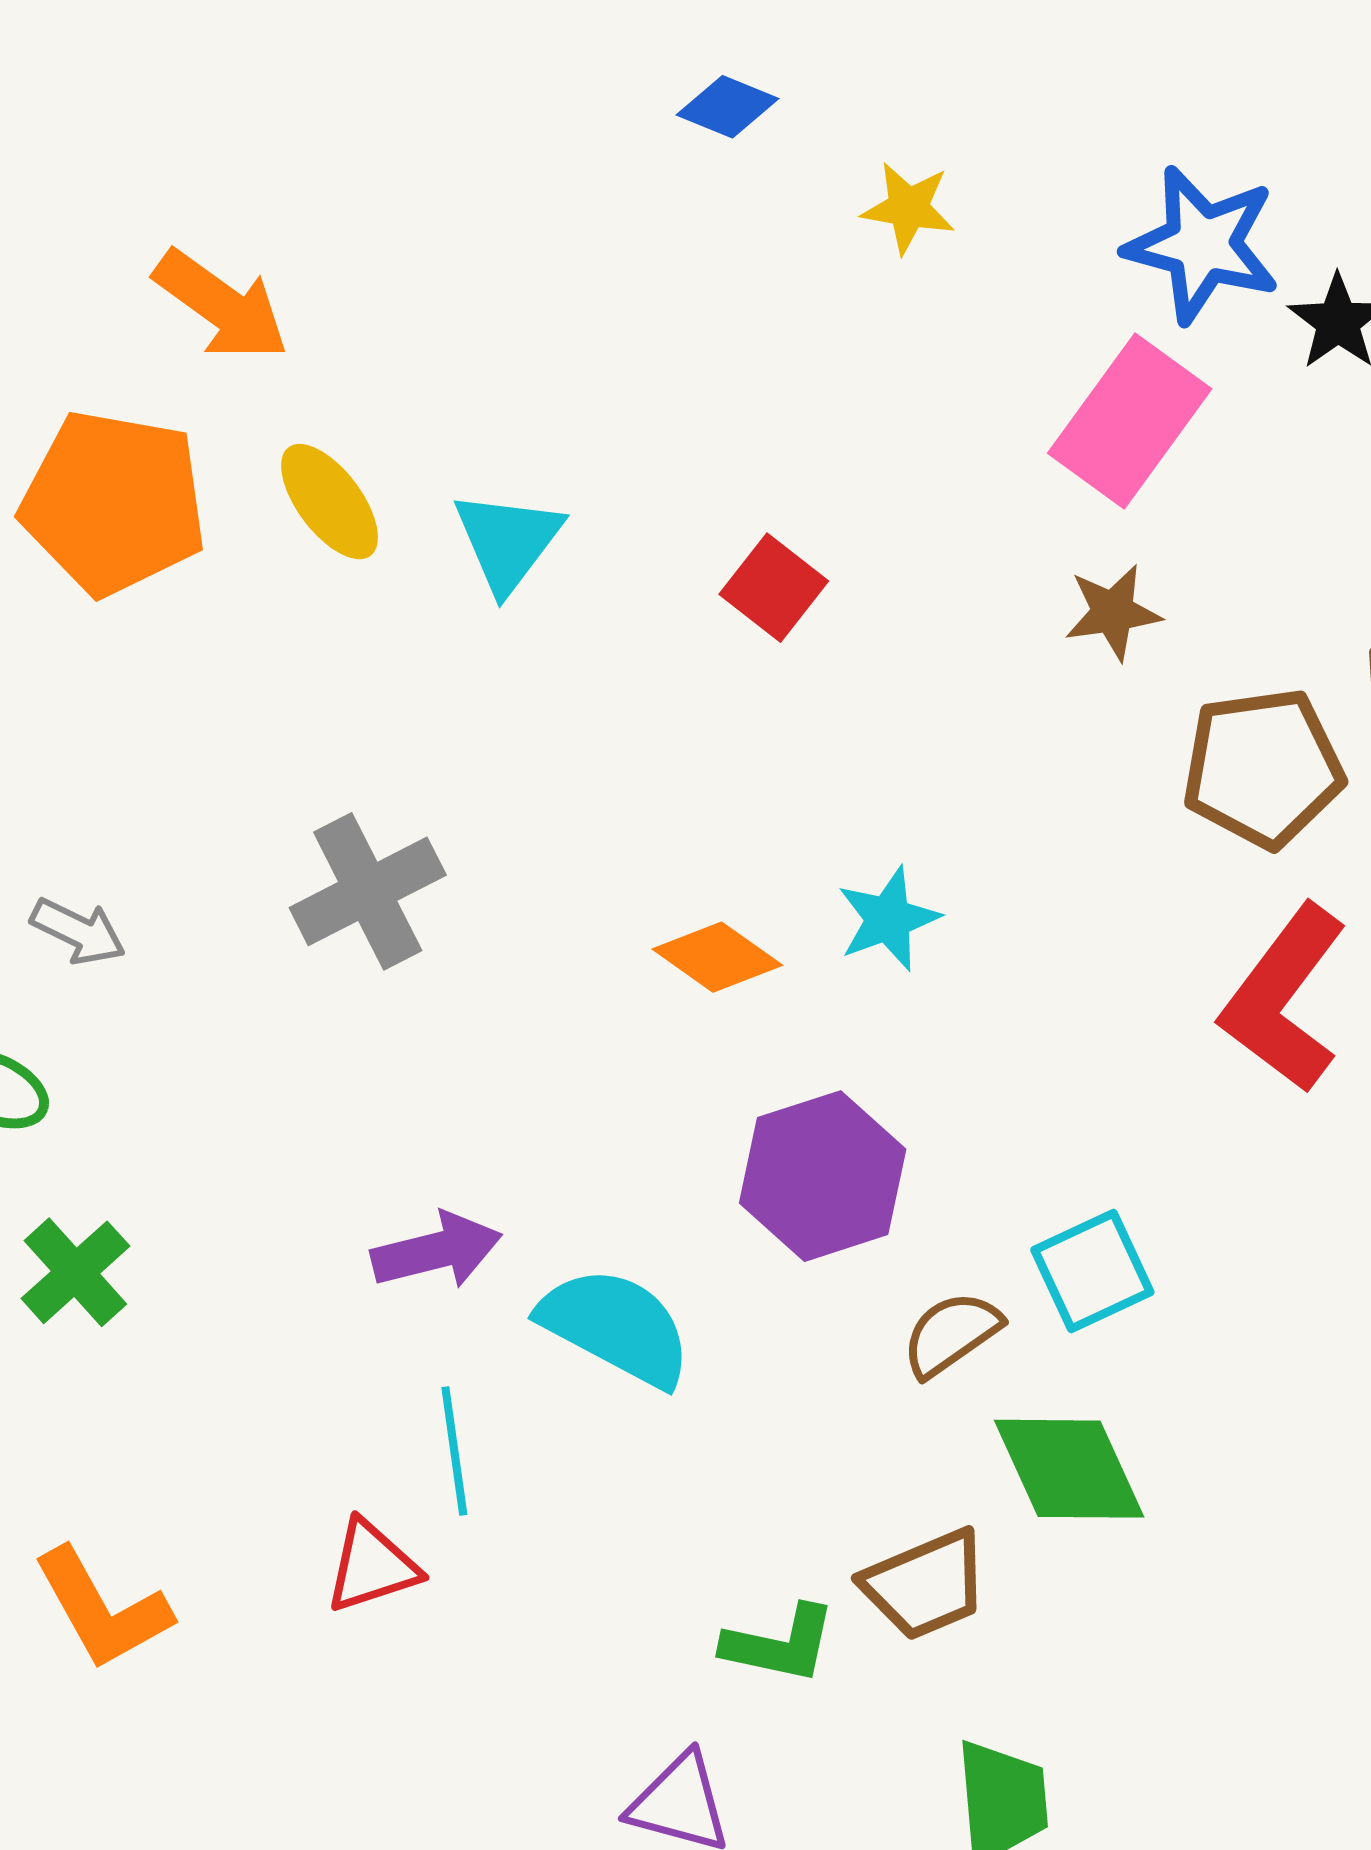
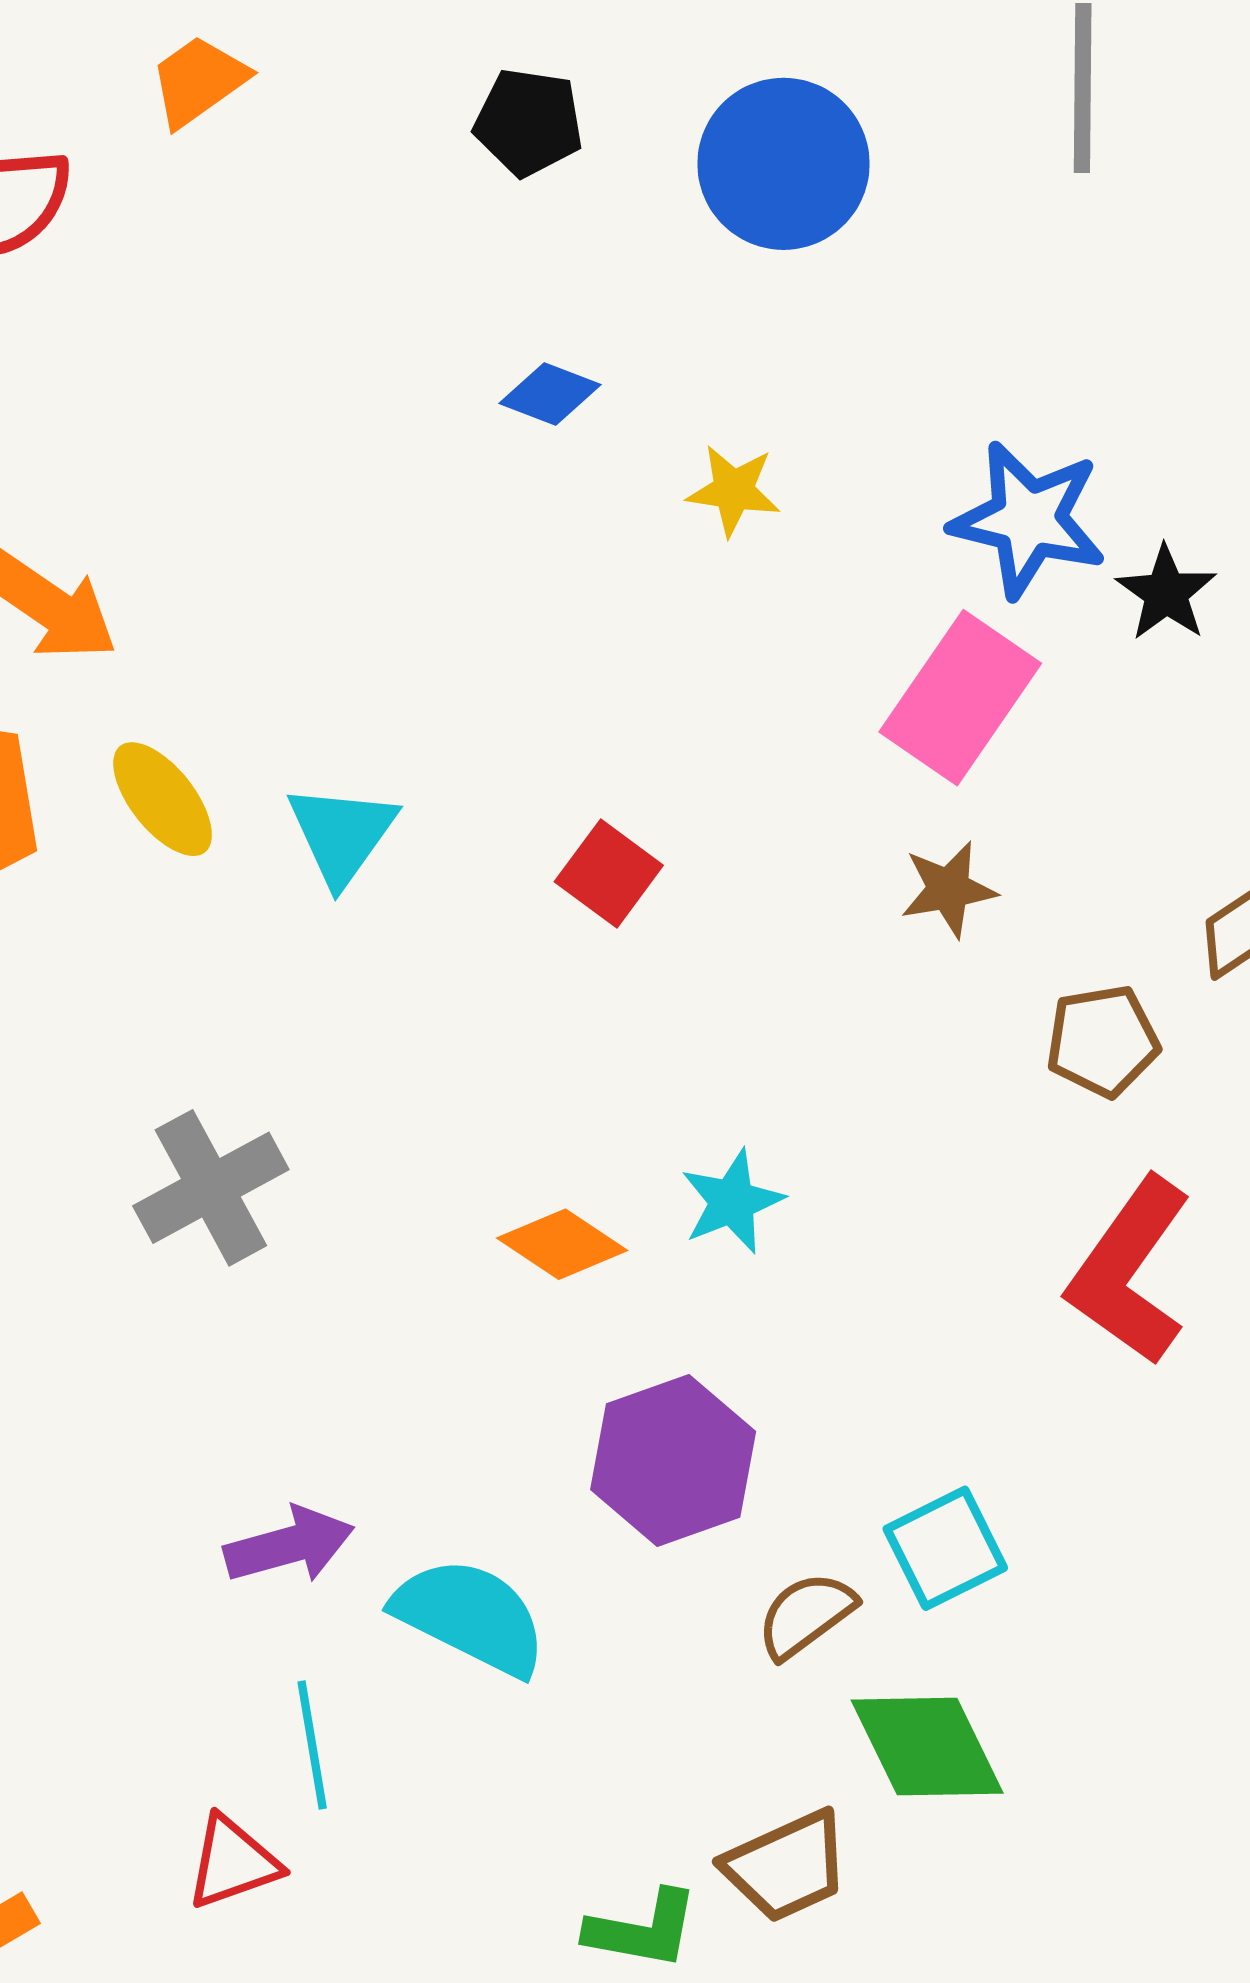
brown pentagon: (1263, 768) -> (1103, 1041), size x0.7

